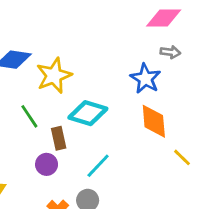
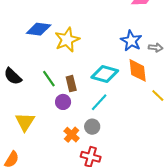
gray arrow: (170, 52) -> (156, 48), moved
cyan diamond: (88, 113) -> (105, 74), moved
green line: (29, 116) -> (49, 79), moved

